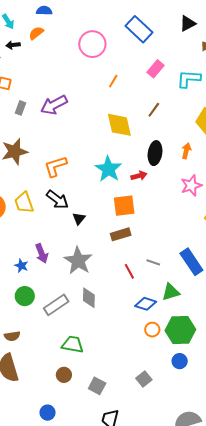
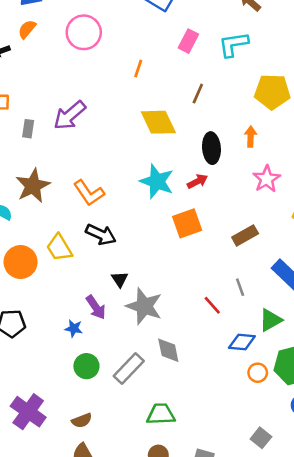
pink circle: (92, 44) -> (84, 32), moved
orange L-shape: (55, 166) -> (89, 193), turned -95
black triangle: (79, 219) -> (120, 279), moved
brown rectangle: (121, 234) -> (245, 235), moved
gray line: (153, 262) -> (240, 287), turned 64

